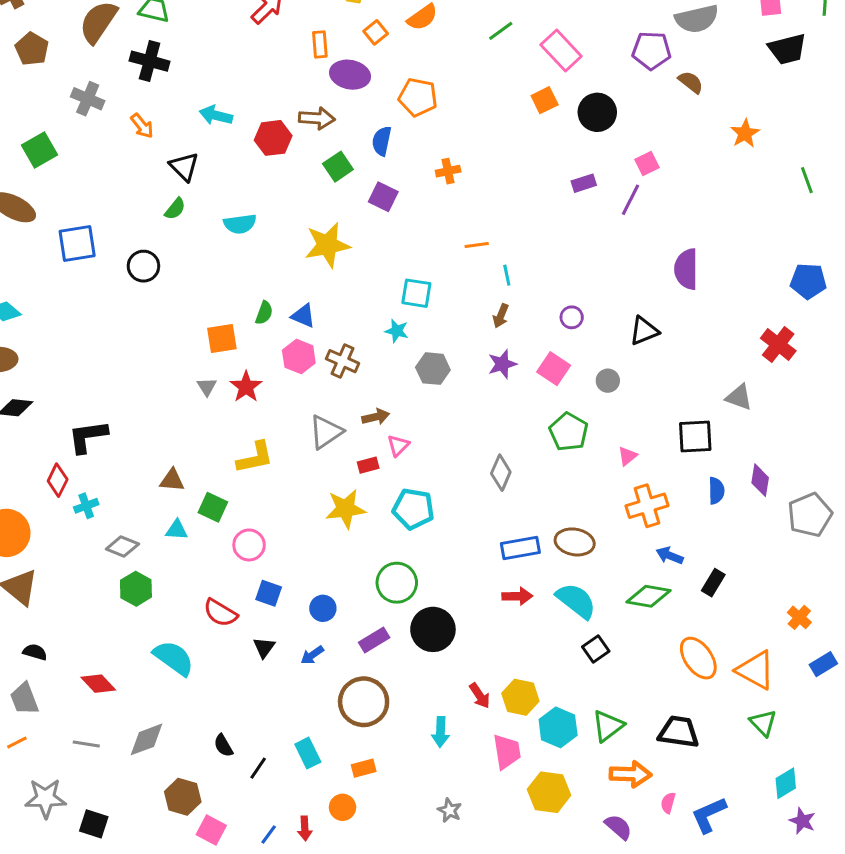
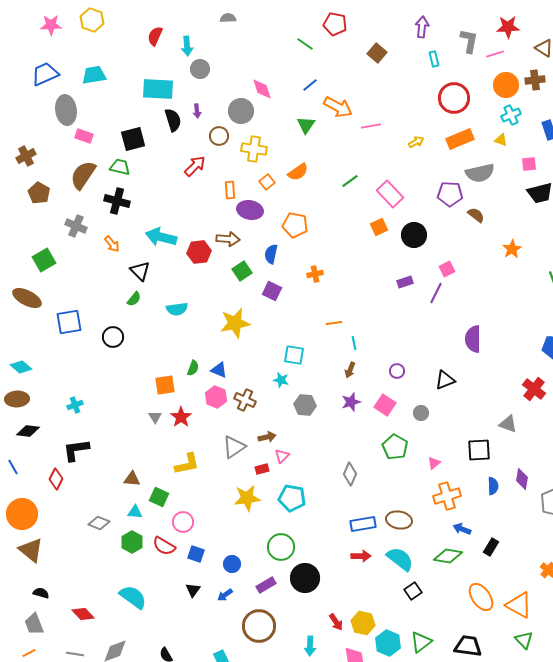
cyan arrow: (216, 115) -> (161, 237), size x1.4
cyan cross: (86, 506) -> (75, 405), moved
green hexagon: (136, 589) -> (132, 542), moved
red semicircle: (220, 613) -> (164, 546), moved

